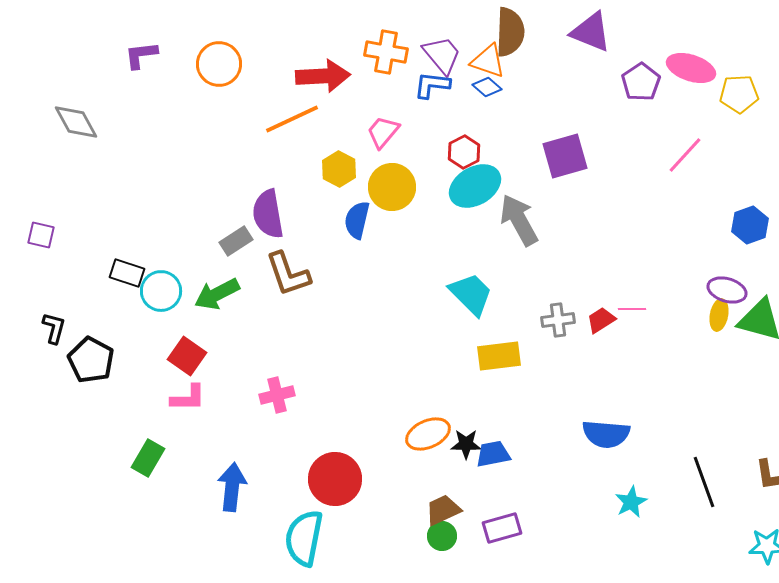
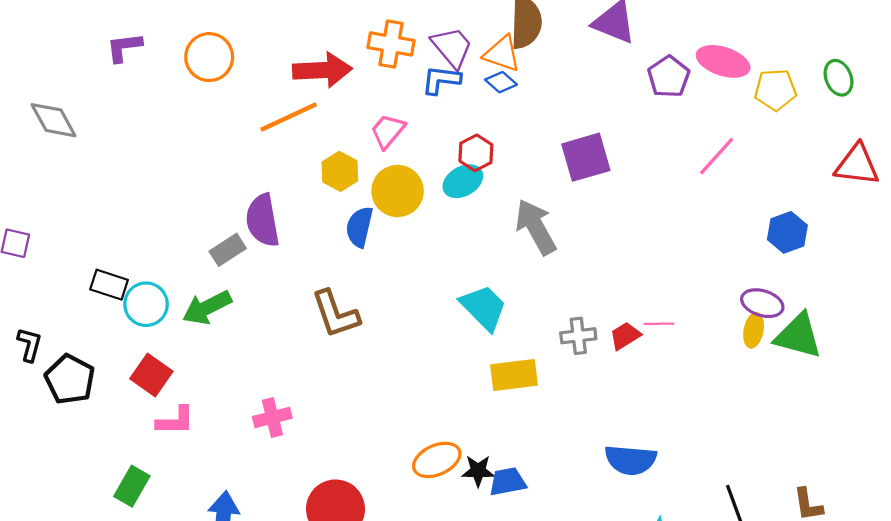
cyan ellipse: (475, 186) -> (463, 181), moved, size x0.7
brown L-shape: (288, 274) -> (335, 314), moved
red square: (187, 356) -> (151, 375), moved

